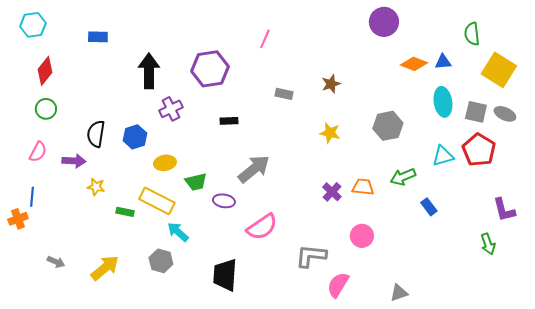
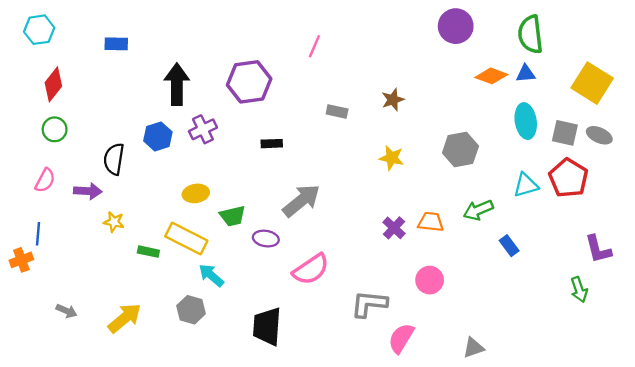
green semicircle: (472, 34) -> (530, 34), moved, size x1.4
blue hexagon: (135, 137) -> (158, 136), moved

